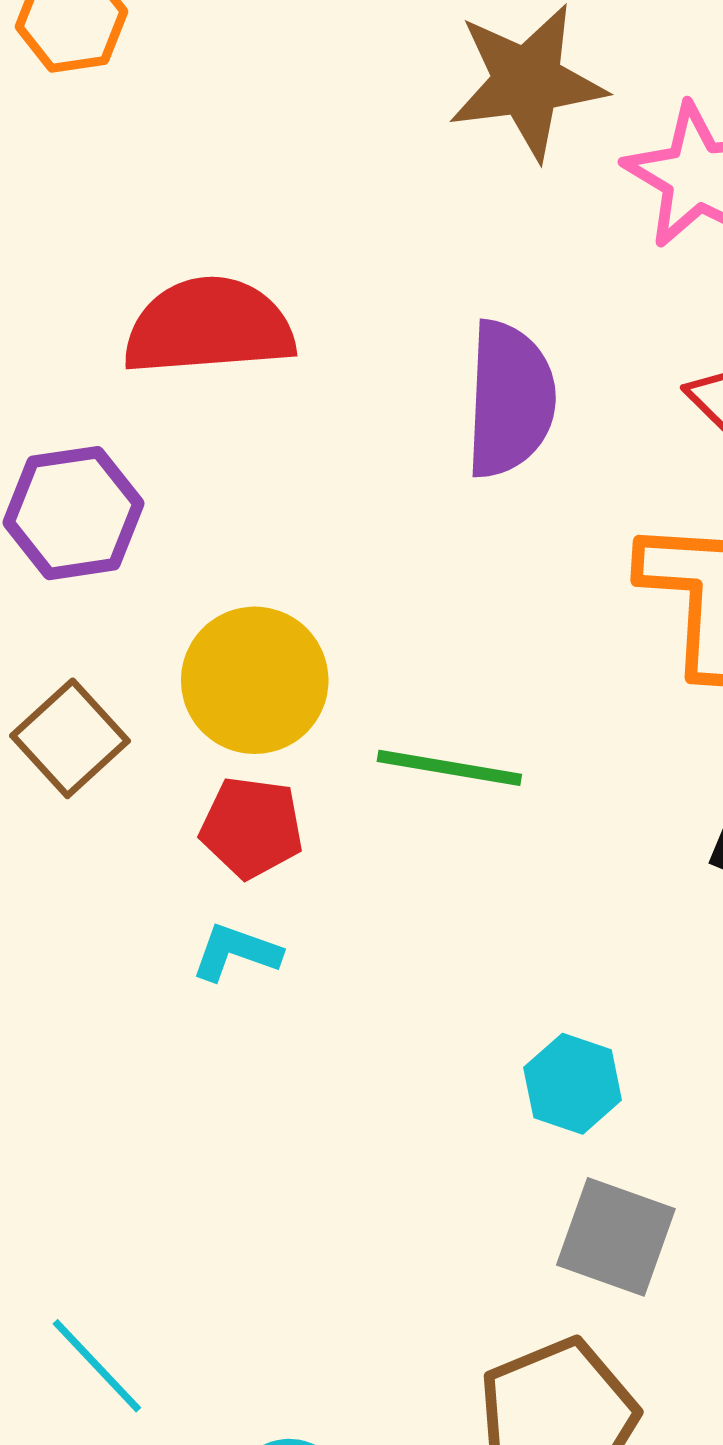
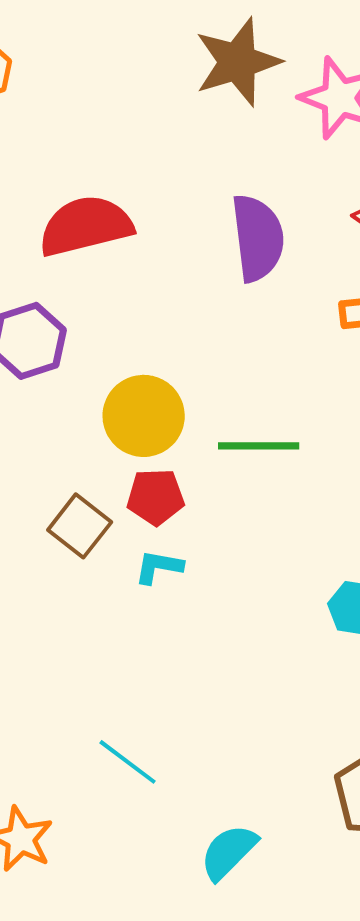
brown square: (70, 738) -> (80, 526), moved
cyan line: (97, 1366) -> (128, 762), moved

